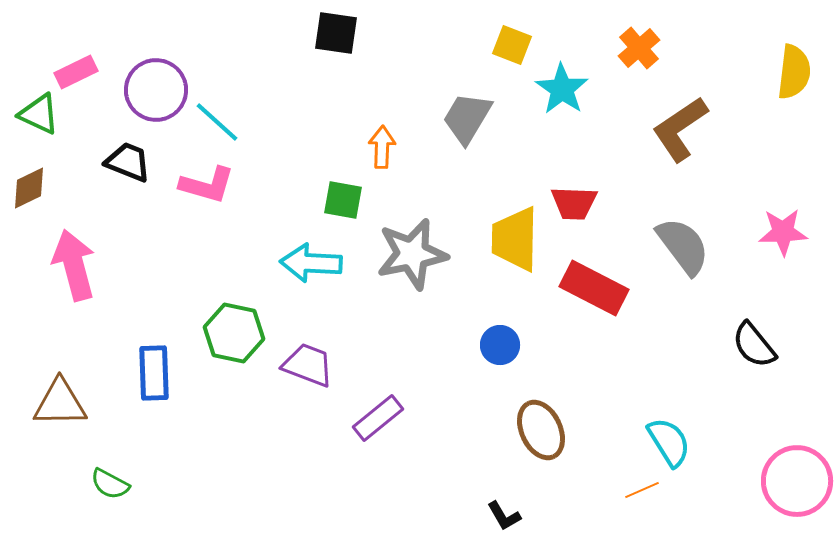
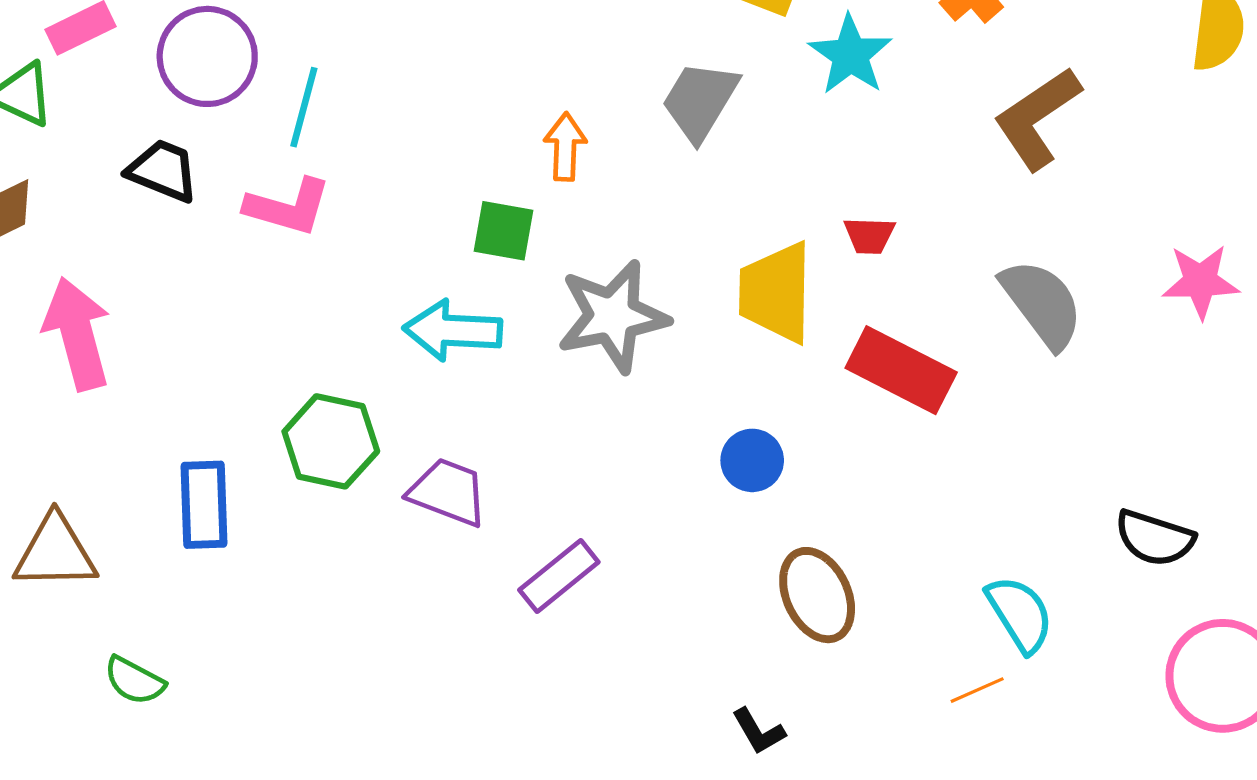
cyan line: (217, 122) -> (304, 107), turned 63
red trapezoid: (574, 203) -> (869, 235), size x0.7
black semicircle: (754, 345) -> (1155, 538), moved, turned -33

